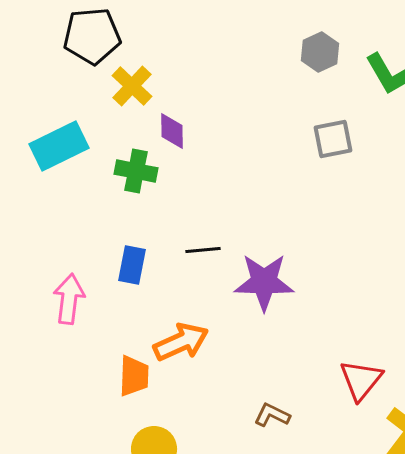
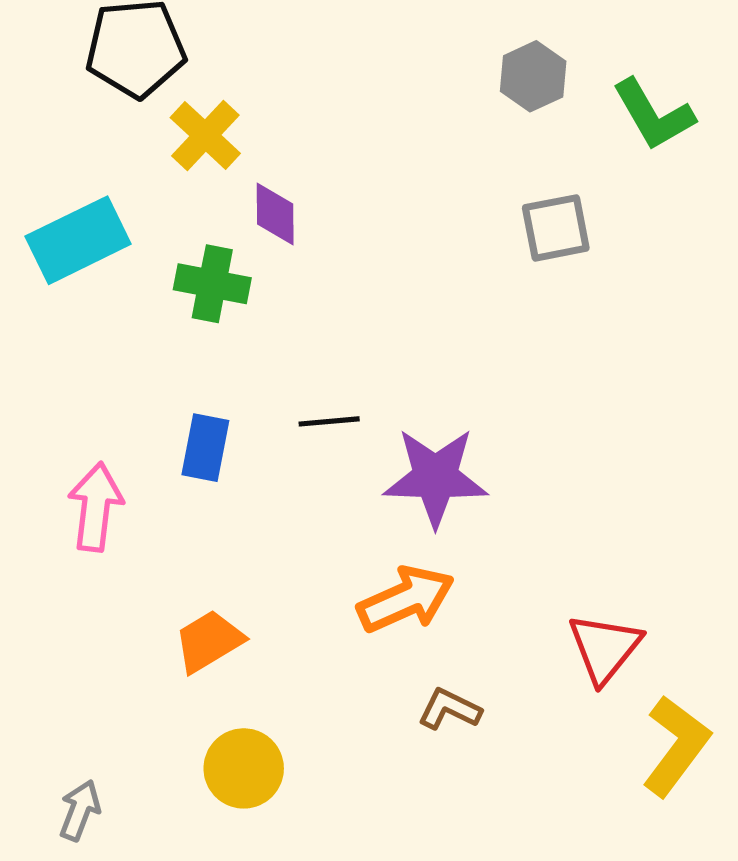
orange arrow: (181, 342) -> (406, 599), moved
orange trapezoid: (134, 376) -> (209, 641), turned -123

